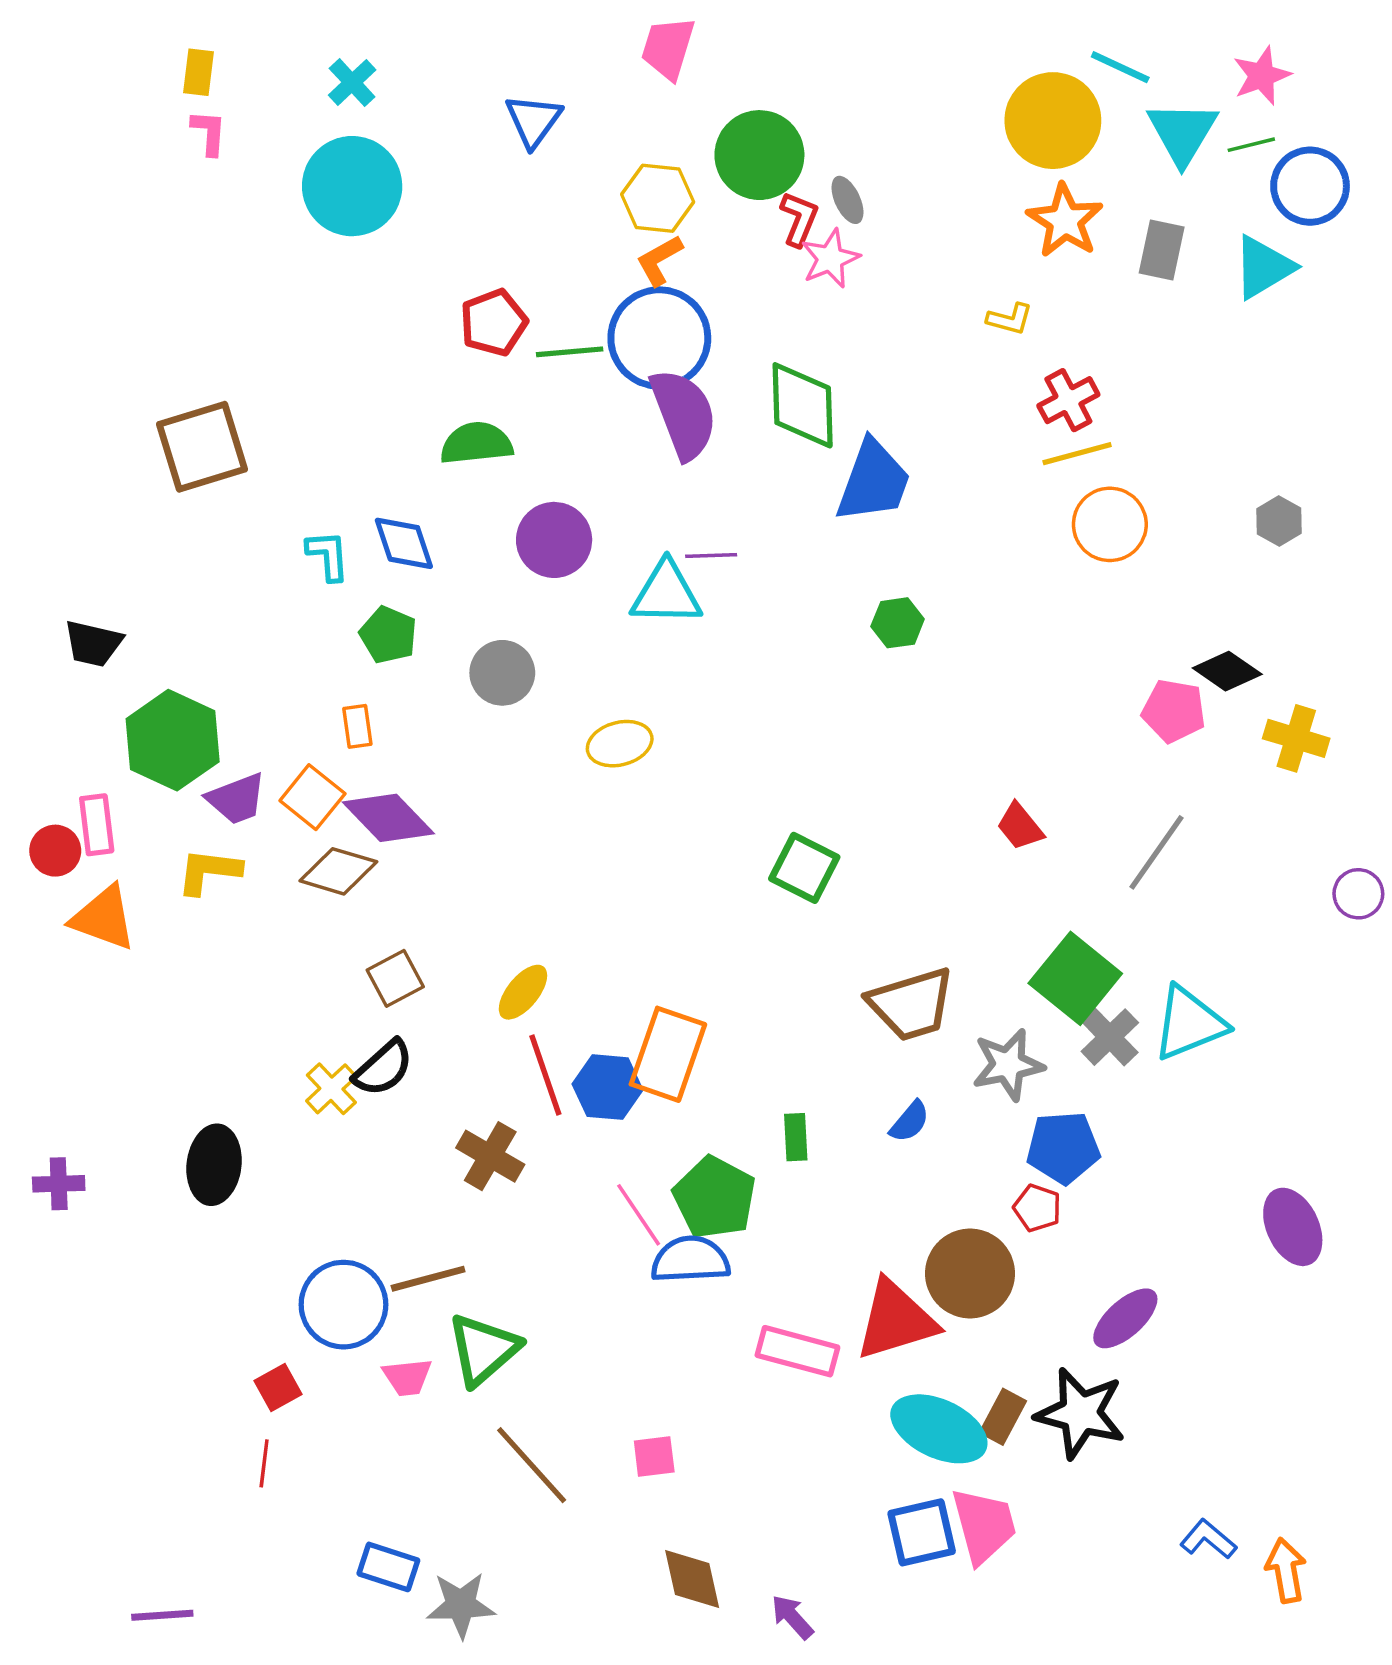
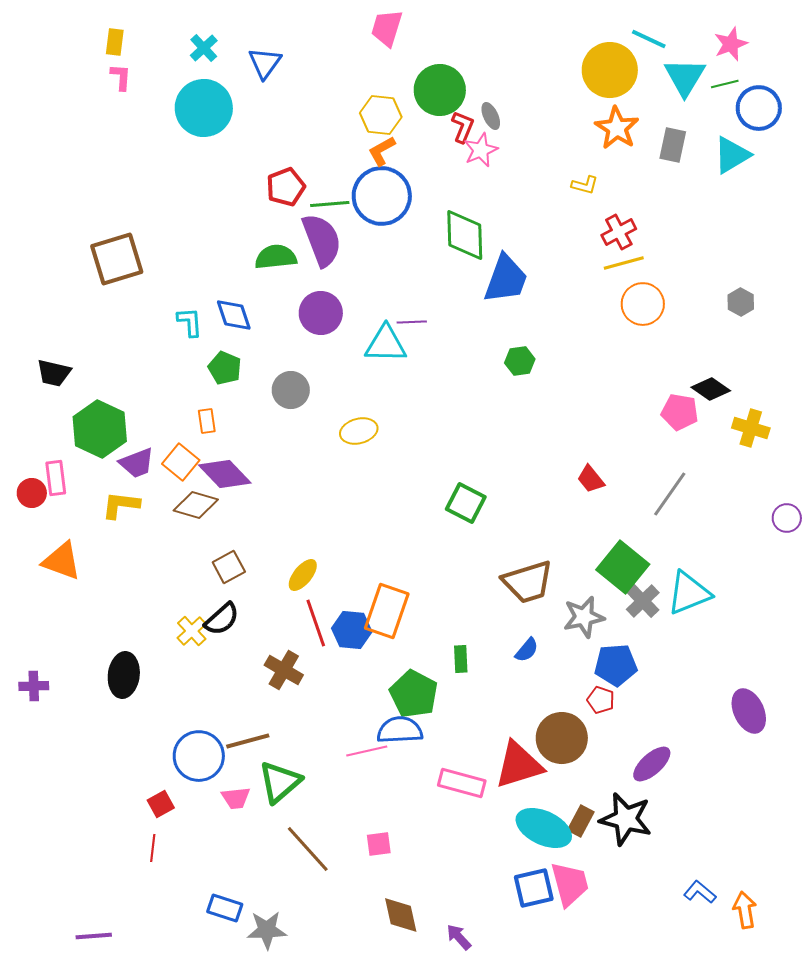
blue triangle: (533, 121) -> (265, 63), moved
purple semicircle: (684, 414) -> (322, 240), moved
orange triangle: (104, 918) -> (62, 561), moved
pink line: (639, 1215) -> (367, 751), moved, turned -69

